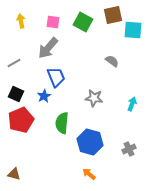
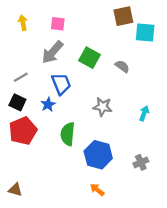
green square: (83, 22) -> (90, 58), moved
gray line: (14, 63) -> (21, 77), moved

